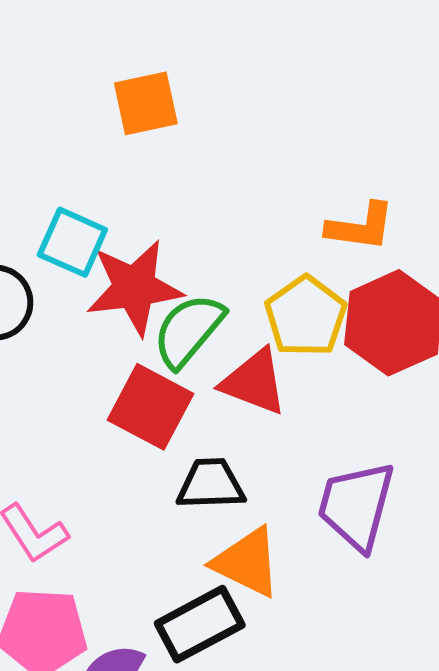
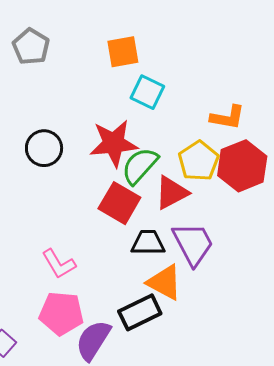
cyan square: (72, 242) -> (147, 92), moved
red triangle: (254, 382) -> (172, 193), turned -51
purple trapezoid: (356, 506) -> (193, 244), moved, turned 135

